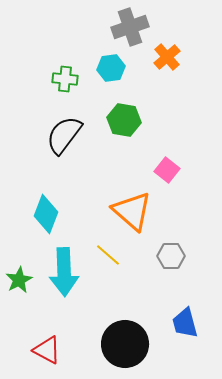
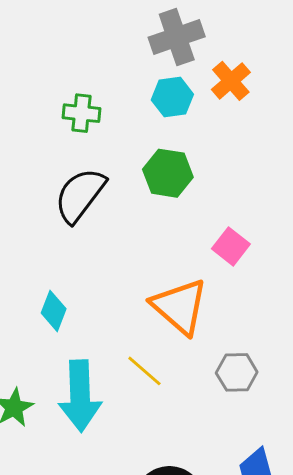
cyan hexagon: (111, 68) -> (172, 97), moved
cyan diamond: (46, 214) -> (54, 311), size x0.7

